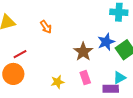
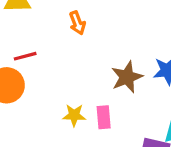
pink rectangle: (85, 78) -> (104, 117), moved

